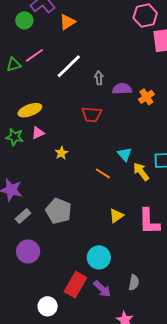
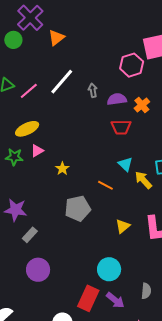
pink hexagon: (145, 15) -> (132, 65), moved
pink line: (34, 55) -> (29, 91), moved
red trapezoid: (92, 114) -> (121, 127), moved
gray pentagon: (59, 211) -> (78, 208), moved, turned -30

